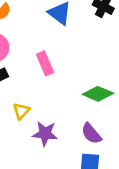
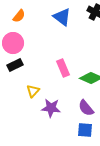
pink rectangle: (45, 63) -> (63, 68), moved

